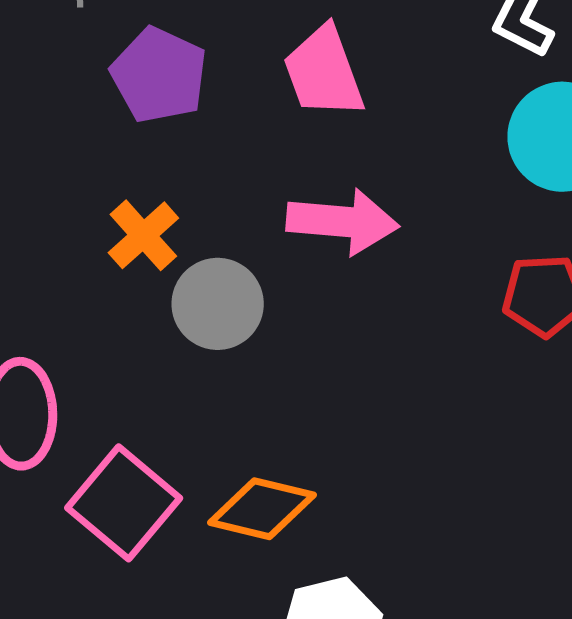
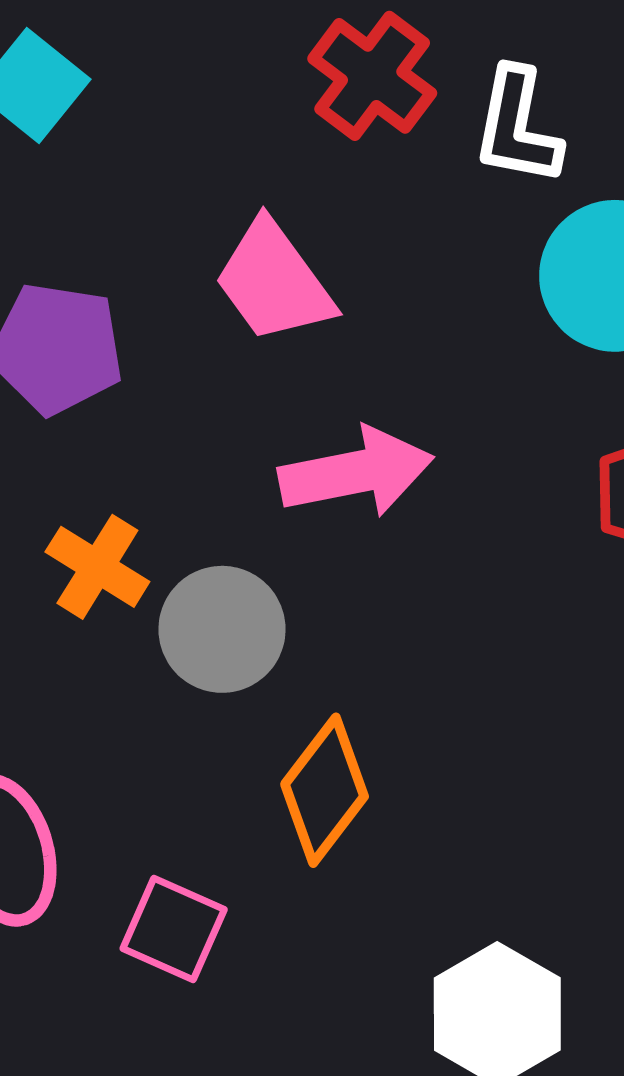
pink square: (124, 503) -> (174, 929), size x0.7
orange diamond: (262, 509) -> (325, 790), moved, turned -50

